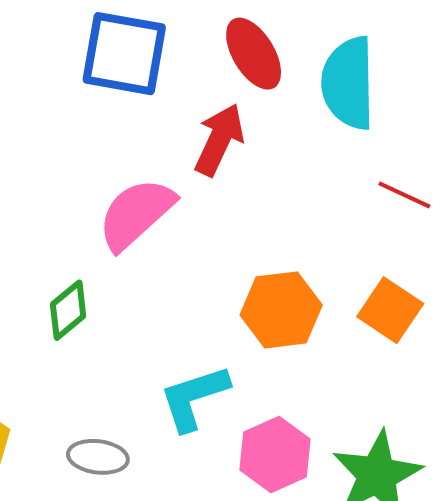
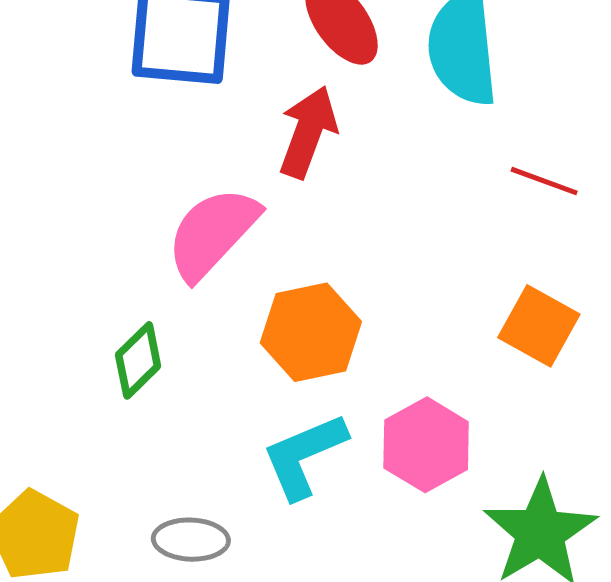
orange hexagon: (281, 310) -> (311, 332), moved
pink hexagon: (275, 454) -> (426, 445), moved

